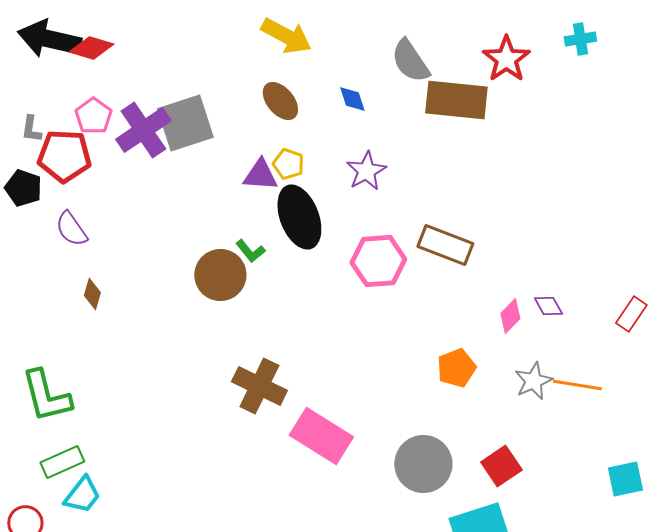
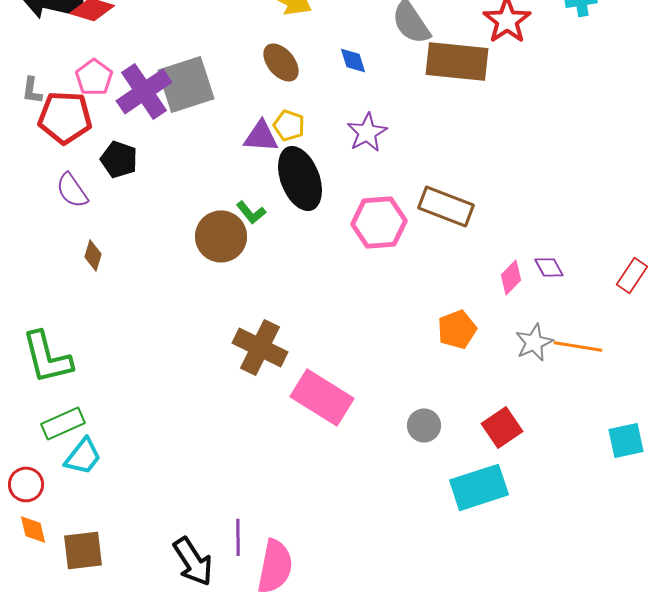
black pentagon: (23, 188) -> (119, 159), moved
gray circle: (423, 464) -> (424, 425), size x0.6

